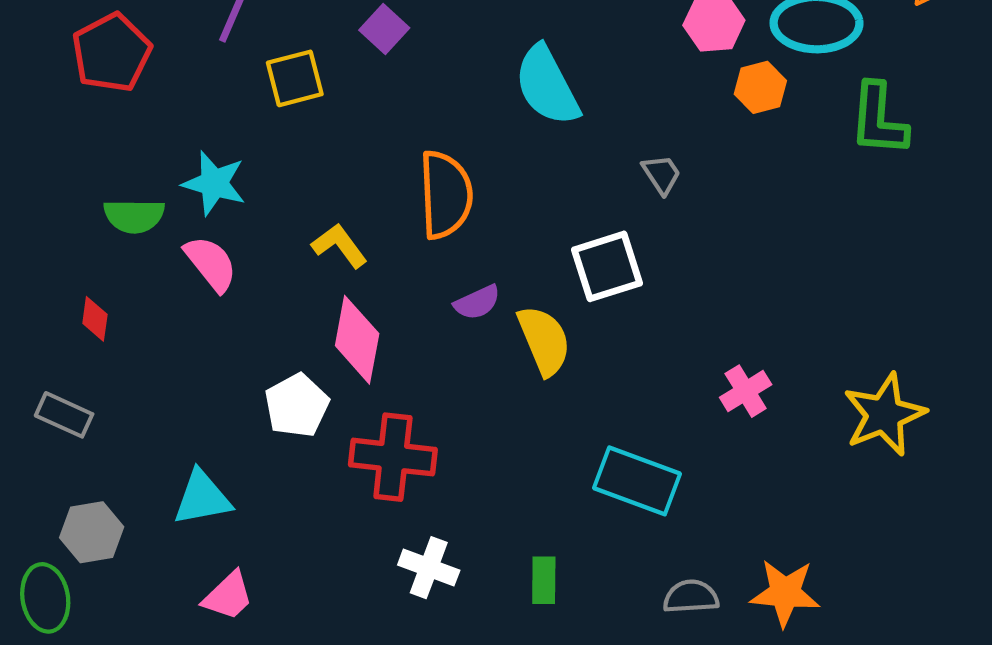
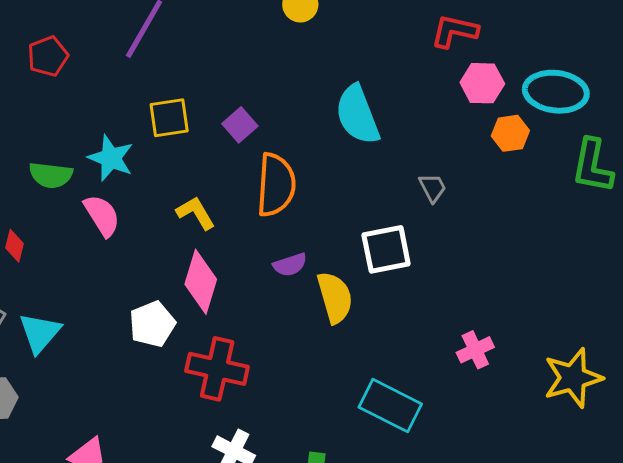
purple square: (384, 29) -> (240, 125), moved
red pentagon: (112, 53) -> (48, 56), size x0.7
yellow square: (295, 78) -> (169, 118), moved
cyan triangle: (202, 498) -> (40, 333), moved, turned -45

